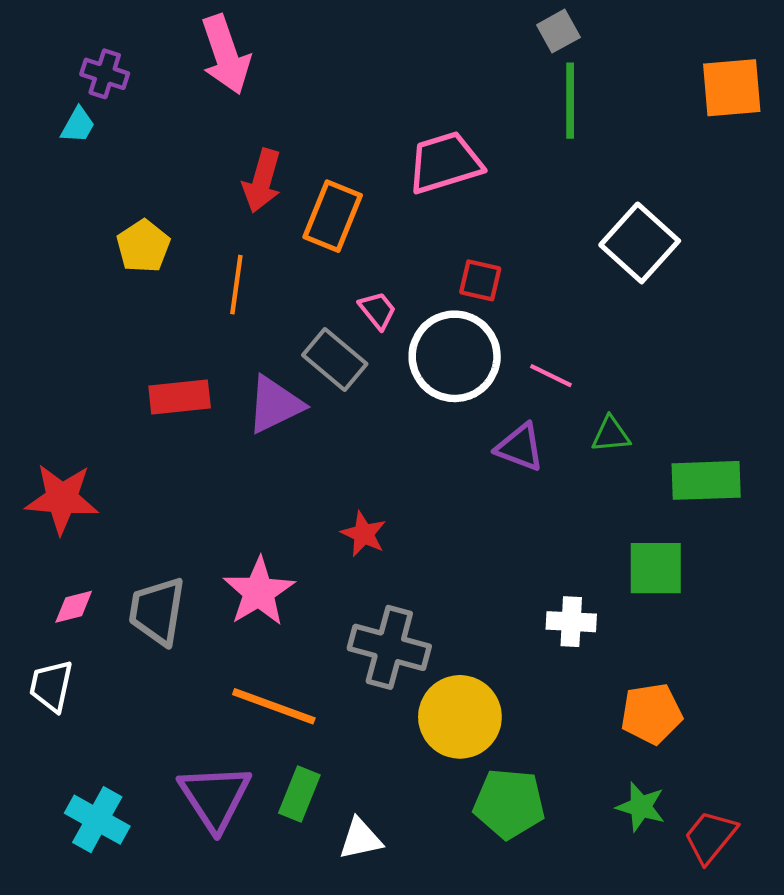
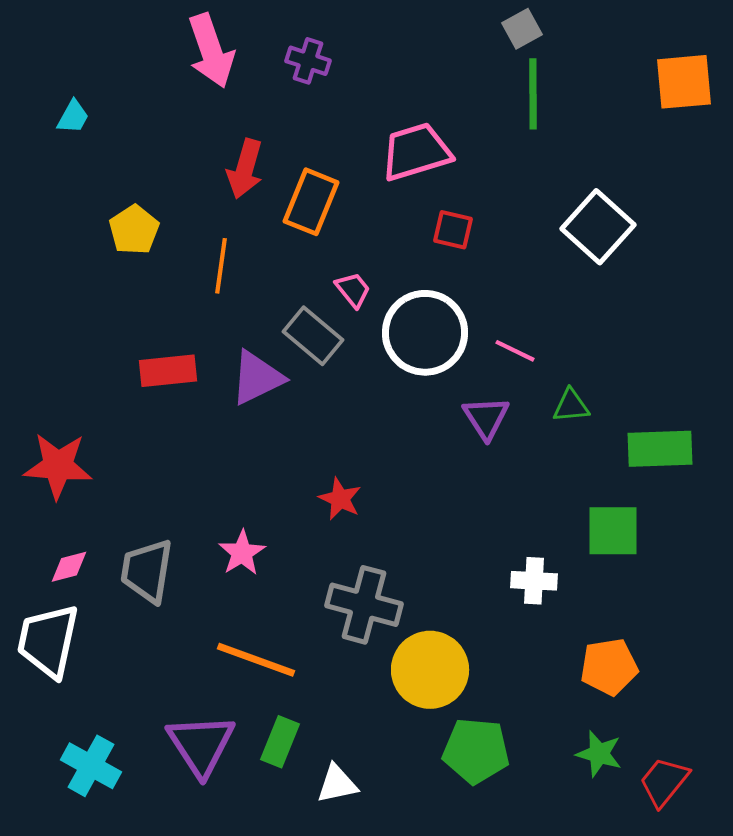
purple cross: (105, 74) -> (308, 61), moved
red square: (480, 280) -> (453, 230), moved
purple triangle: (520, 447) -> (486, 418), turned 36
pink star: (259, 592) -> (242, 553), size x0.7
white trapezoid: (51, 686) -> (48, 641), size x1.5

